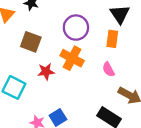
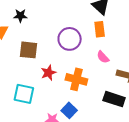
purple circle: (76, 28) -> (70, 39), moved
orange cross: (72, 58) -> (76, 79), moved

